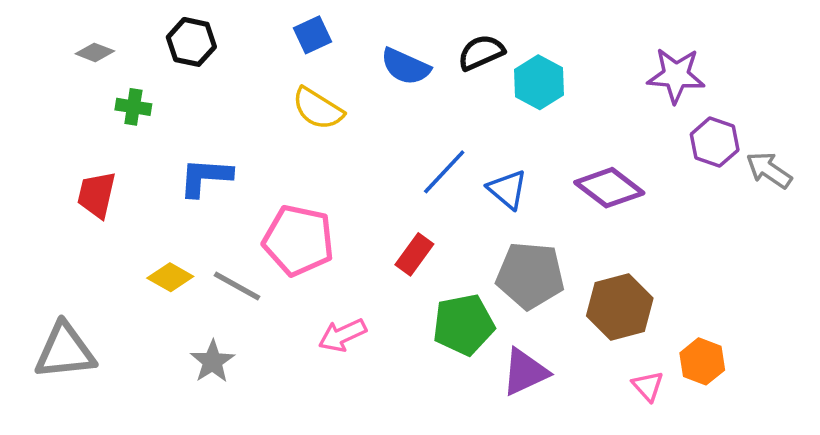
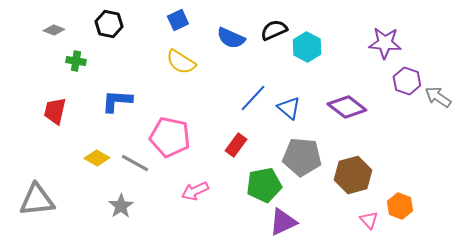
purple triangle: (525, 372) -> (283, 222), moved

